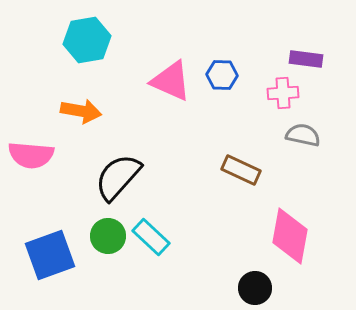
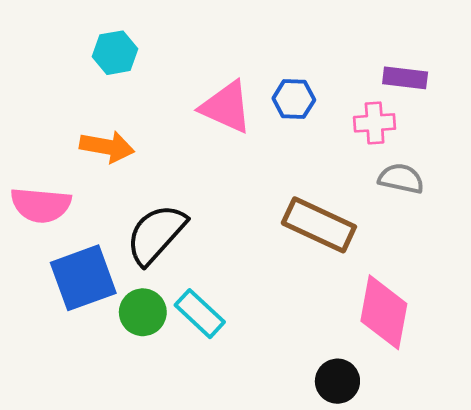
cyan hexagon: (87, 40) -> (115, 53), size x0.7
brown rectangle: (241, 170) -> (319, 225), size x1.4
blue square: (50, 255) -> (83, 278), moved

